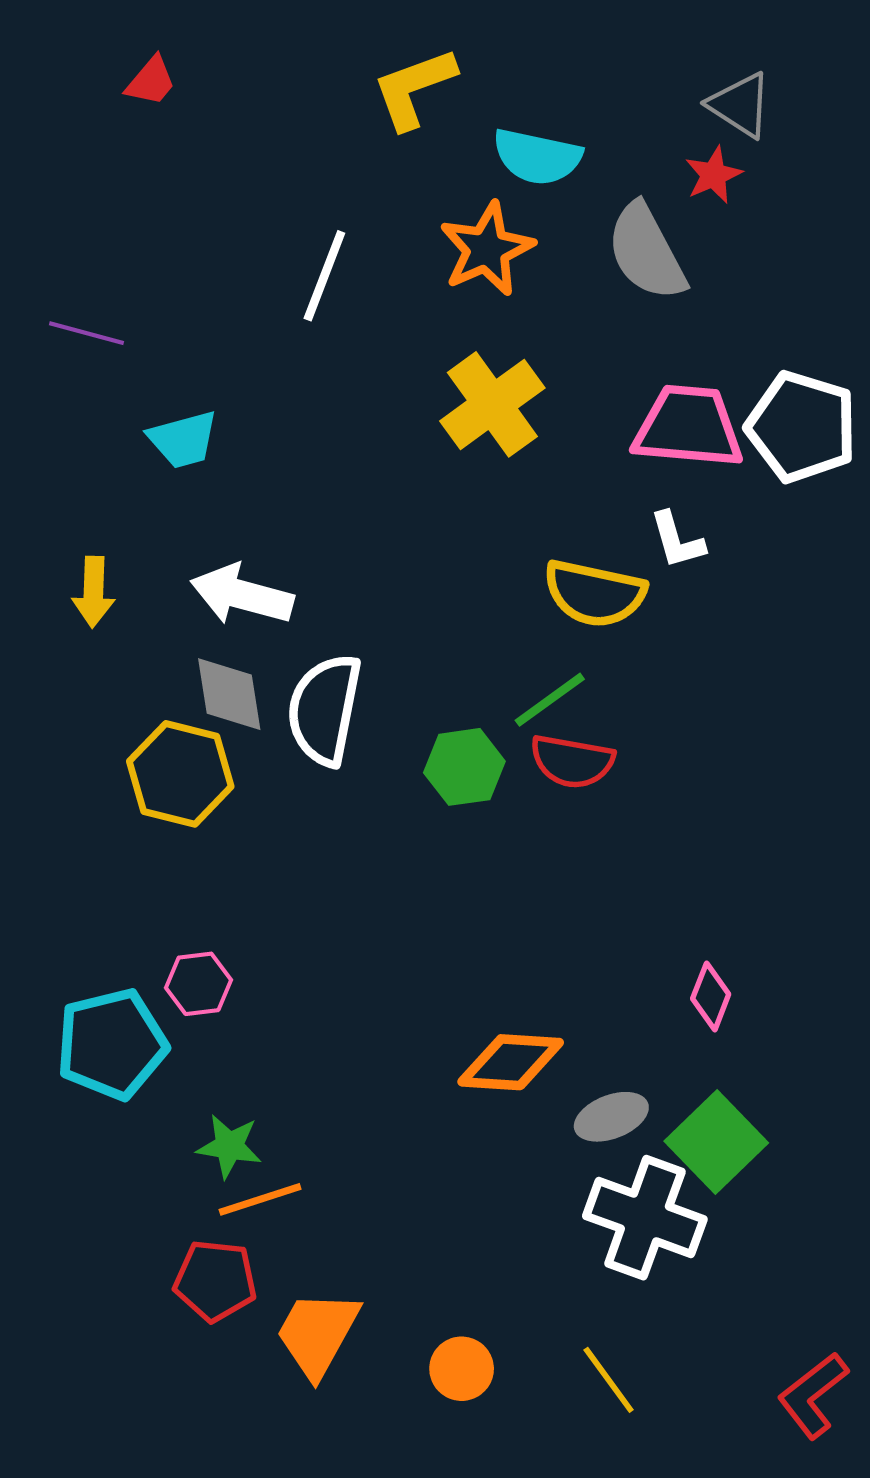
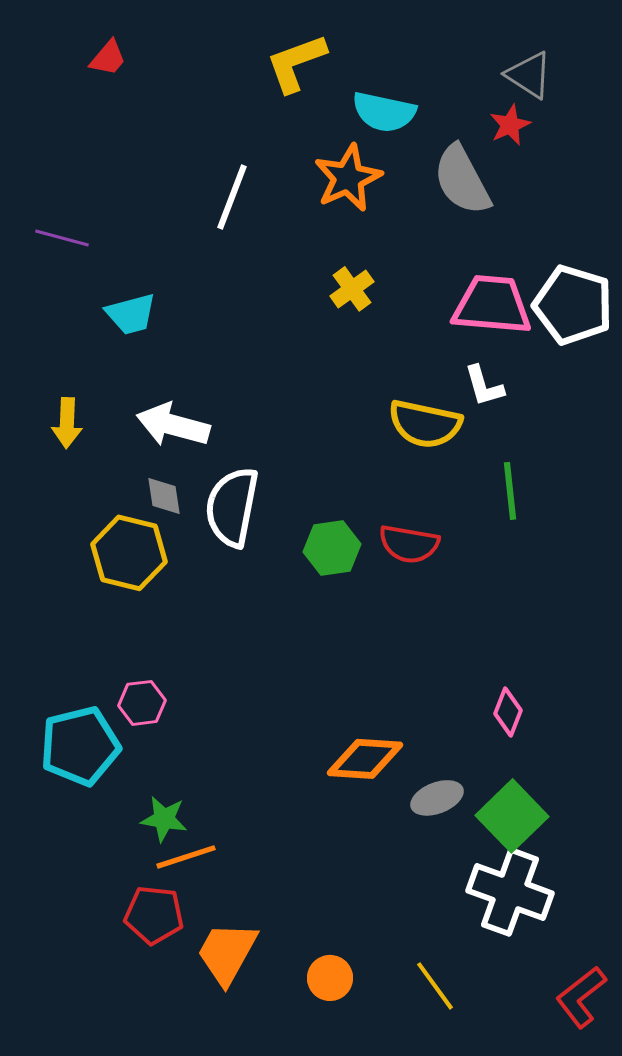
yellow cross: (492, 404) -> (352, 289), size x0.6
gray diamond: (229, 694) -> (164, 496), size x0.7
green line: (550, 700) -> (510, 491), moved, turned -60
white cross: (645, 1218) -> (510, 892), moved

